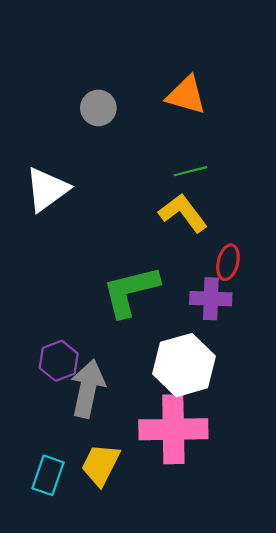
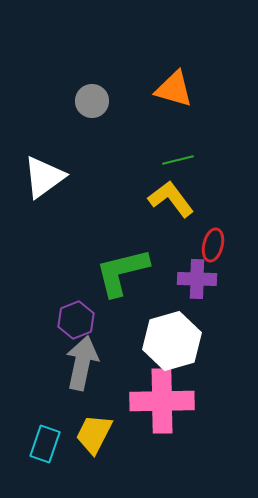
purple hexagon: (59, 361) -> (76, 320), moved

